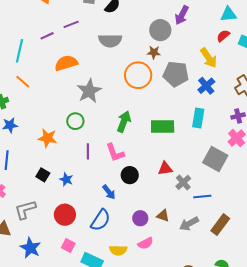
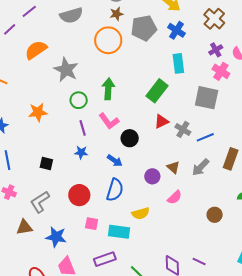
green circle: (75, 121) -> (79, 100), moved
green rectangle: (163, 127) -> (157, 91), moved, turned -35
orange star: (47, 138) -> (38, 112), moved
blue star: (66, 179) -> (81, 152), moved
brown triangle: (163, 216) -> (173, 167), turned 40
pink semicircle: (145, 243) -> (175, 197), moved

